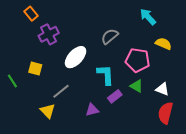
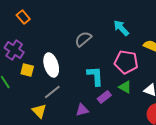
cyan arrow: (148, 17) -> (121, 28), moved
purple cross: (49, 34) -> (14, 50), moved, turned -30
gray semicircle: (110, 36) -> (83, 39), moved
white ellipse: (76, 57) -> (51, 65), moved, turned -60

